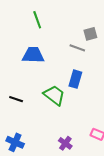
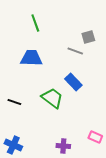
blue rectangle: (75, 79) -> (73, 82), turned -60
purple cross: (65, 143) -> (63, 146), turned -32

